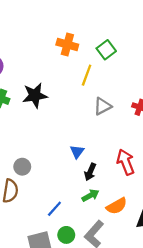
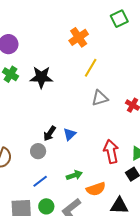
orange cross: (67, 45) -> (79, 37), turned 30
green square: (106, 50) -> (119, 19), moved
gray circle: (22, 167) -> (38, 151), moved
black arrow: (90, 172) -> (50, 133), moved

